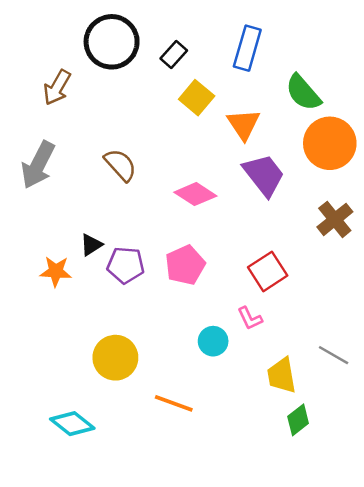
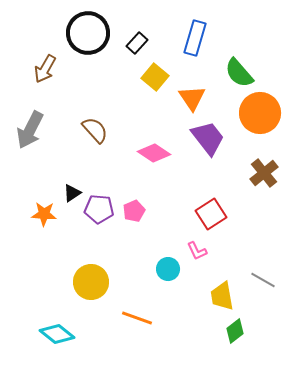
pink pentagon: (185, 265) -> (134, 211), moved, size x0.7

